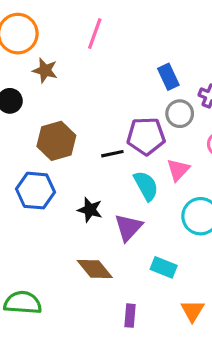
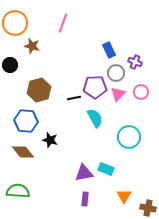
pink triangle: (178, 170) -> (118, 94), moved
black star: (90, 210) -> (50, 140), moved
purple triangle: (128, 227) -> (84, 173), moved, turned 36
brown diamond: (95, 269) -> (23, 152), moved

